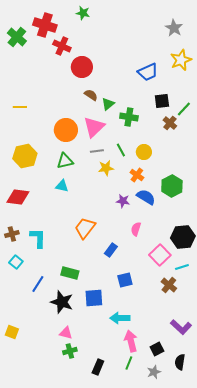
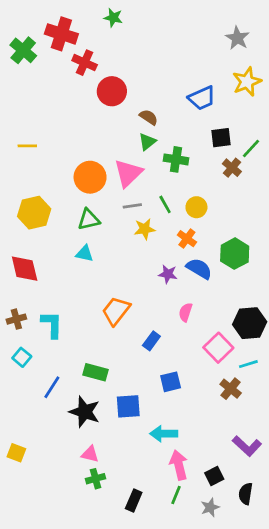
brown semicircle: (91, 95) -> (149, 117), moved
red diamond: (18, 197) -> (25, 269), turned 70

